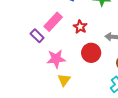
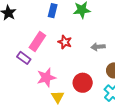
red circle: (91, 53) -> (83, 83), moved

